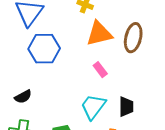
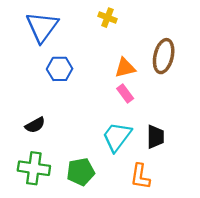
orange triangle: (99, 34) -> (125, 68), moved, size x0.7
blue hexagon: (44, 49) -> (60, 69), size x0.7

